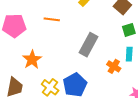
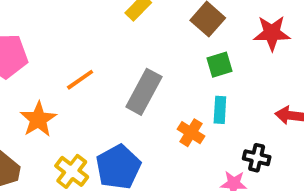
orange line: (52, 19) -> (80, 80), moved, turned -42

